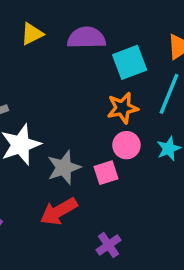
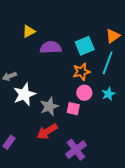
purple semicircle: (86, 38) -> (51, 47), moved
pink square: (106, 173) -> (73, 109), turned 32
purple cross: (109, 245) -> (76, 150), size x1.5

